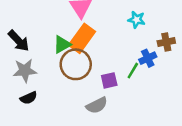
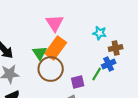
brown cross: (166, 42) -> (116, 48), moved
green triangle: (62, 44) -> (40, 53), turned -35

